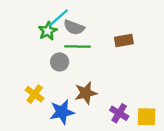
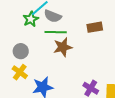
gray circle: (60, 62) -> (21, 51), moved
brown star: (86, 93) -> (63, 47), moved

